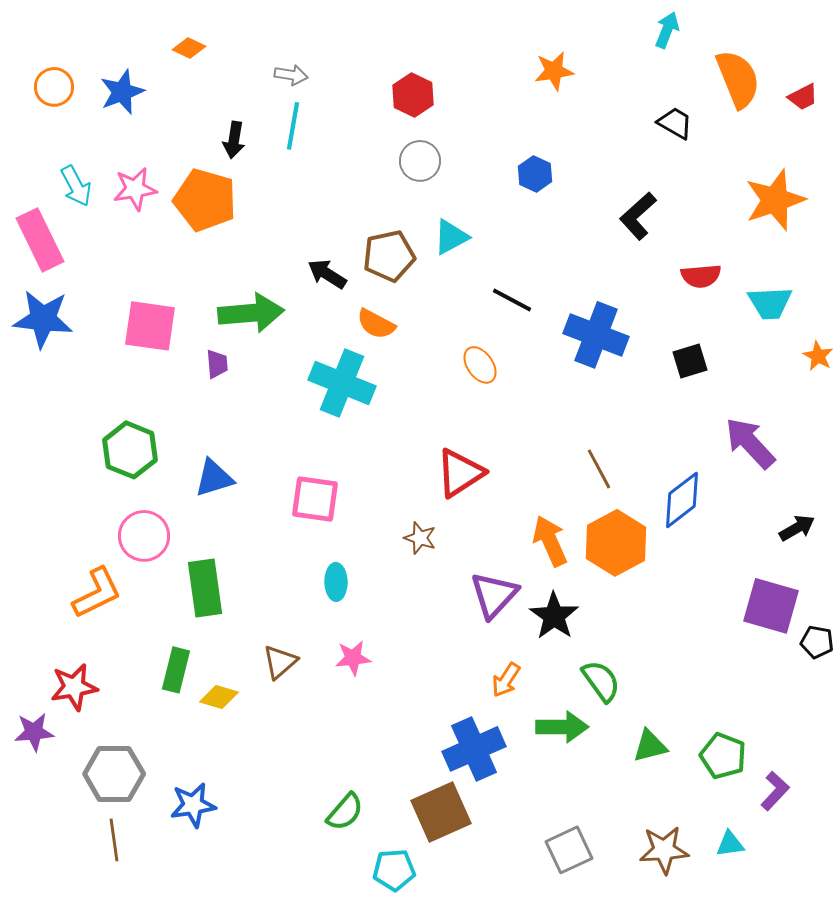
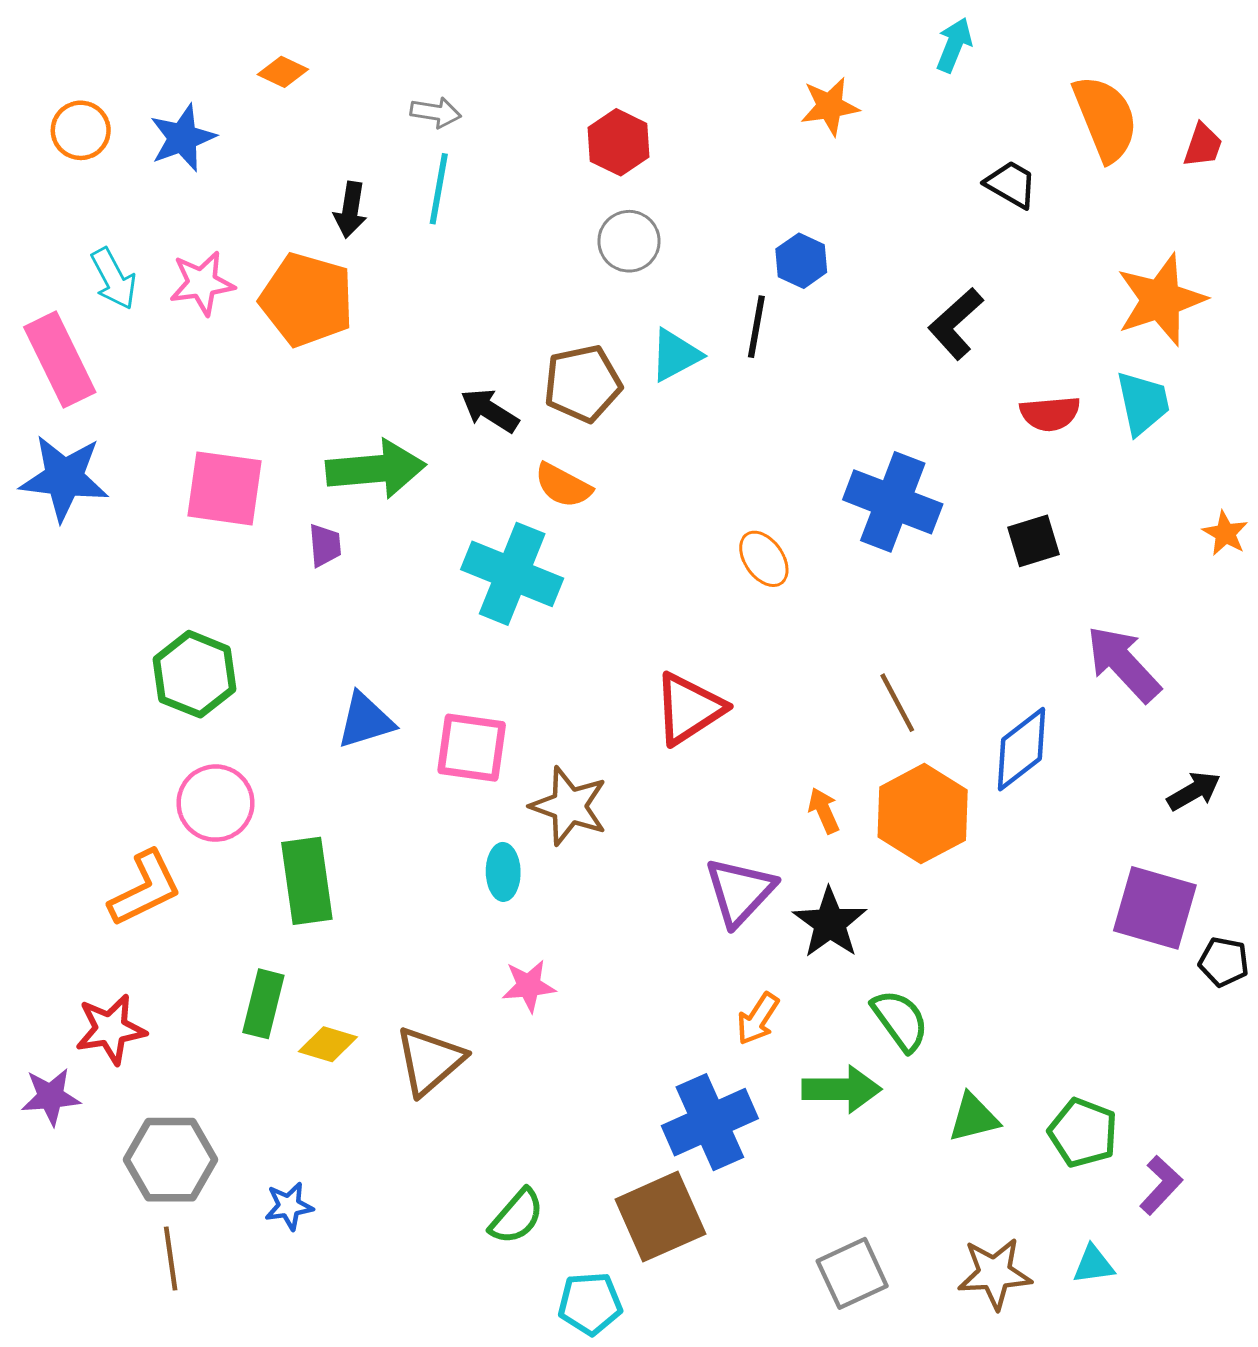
cyan arrow: (667, 30) -> (954, 45), moved
red trapezoid: (803, 97) -> (1203, 145), turned -44
black line: (512, 300) -> (756, 327), moved, turned 72
cyan trapezoid: (770, 303) -> (1143, 403), moved, turned -99
orange ellipse: (480, 365) -> (764, 559), moved
blue triangle: (214, 478) -> (365, 721), moved
brown star: (420, 538) -> (569, 806), moved, size x1.6
orange arrow: (550, 541) -> (824, 811), size x0.6
brown triangle: (280, 662) -> (430, 1061), moved, size x1.4
blue star: (193, 805) -> (289, 1206), size x0.7

